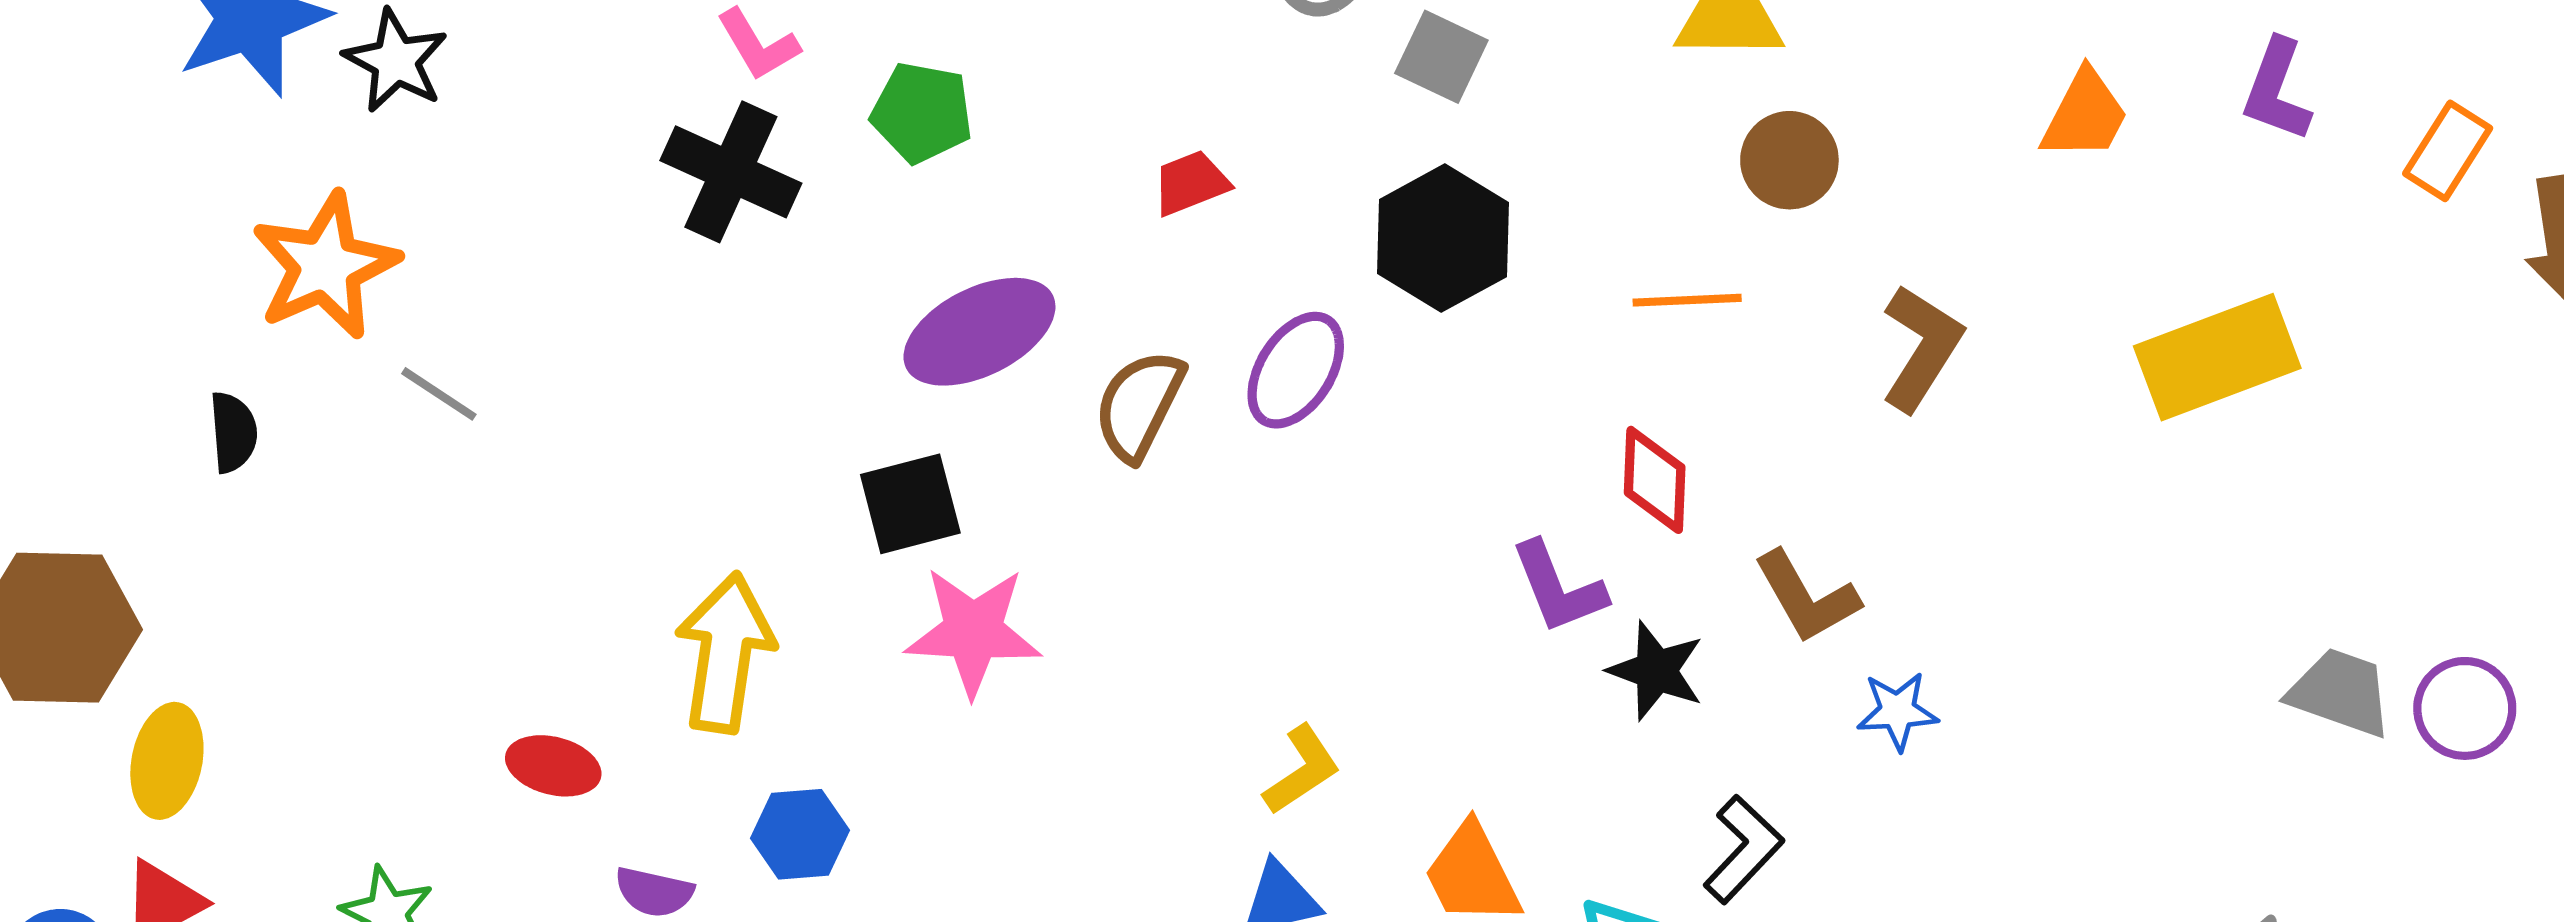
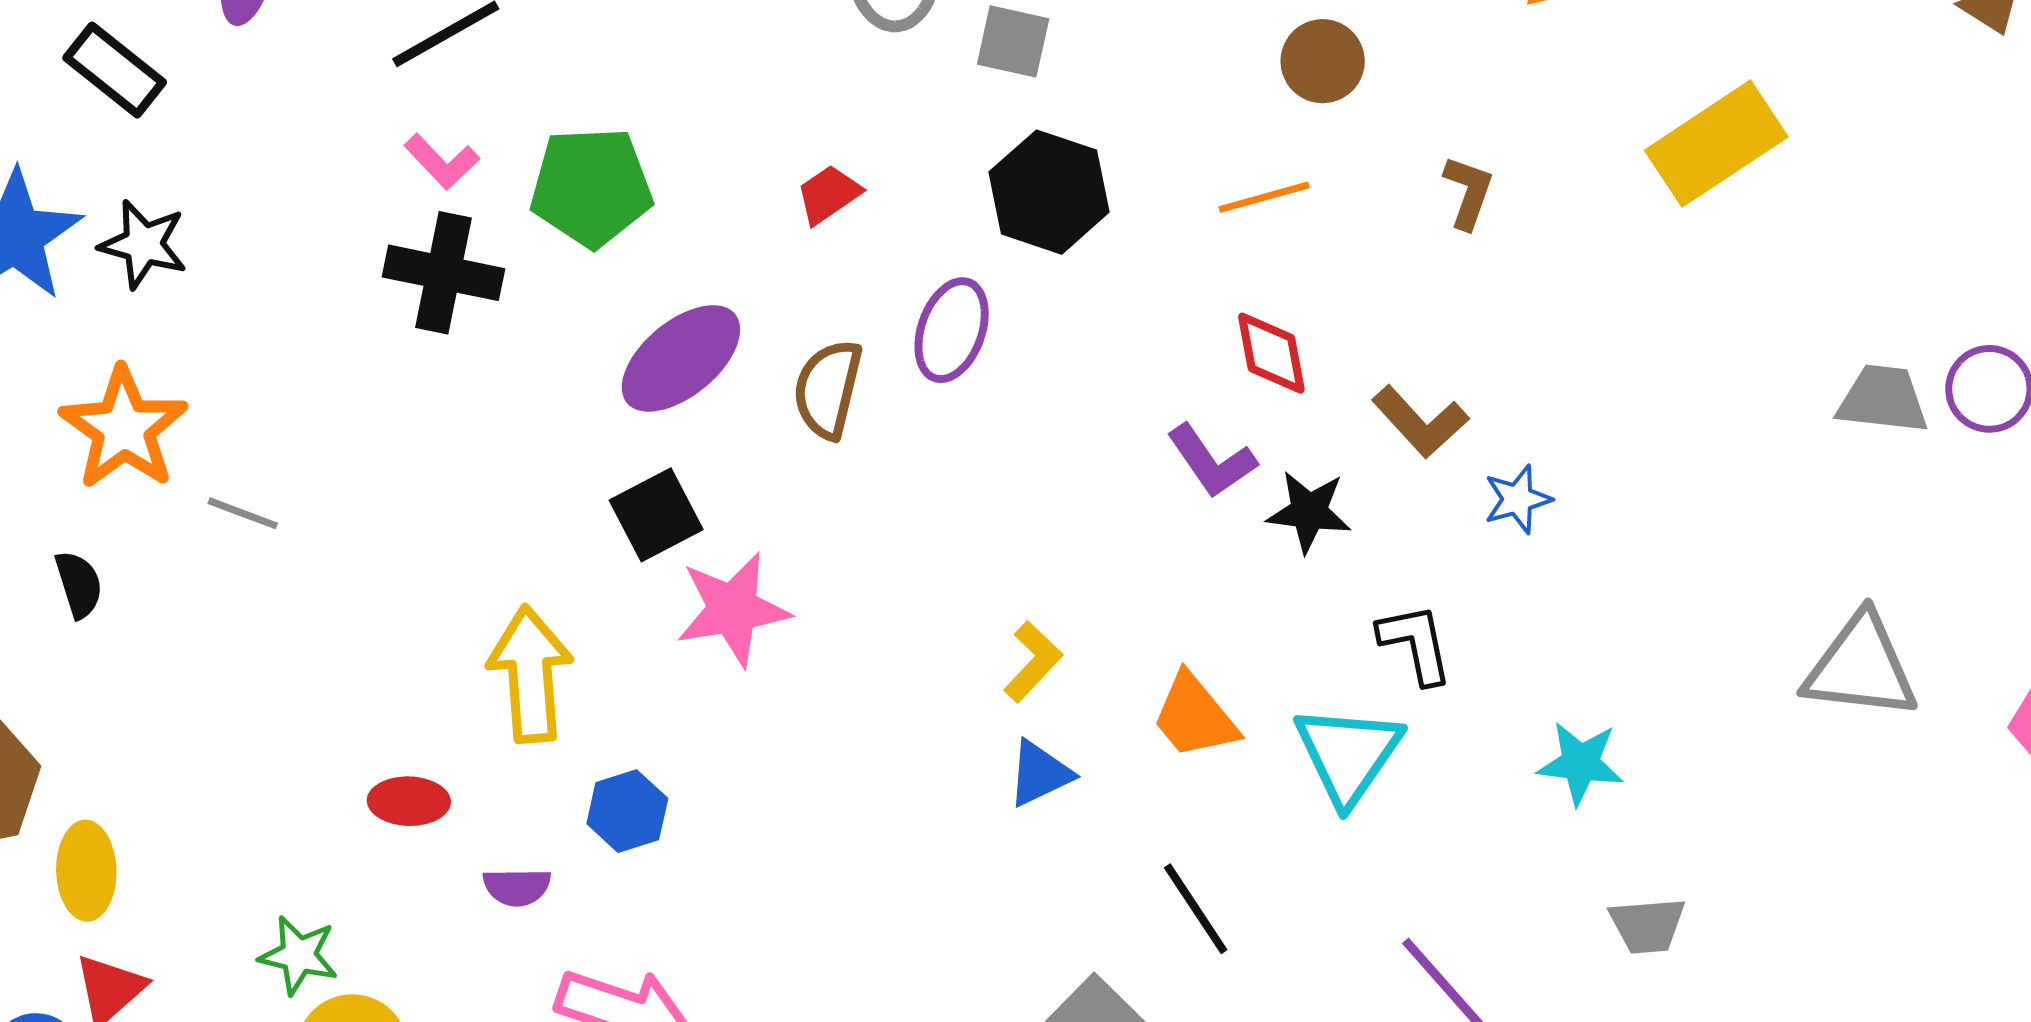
green pentagon: (922, 113) -> (591, 187), size x1.4
brown L-shape: (1922, 348) -> (1468, 192), size x0.7
black L-shape: (1743, 849) -> (1416, 644), turned -42

